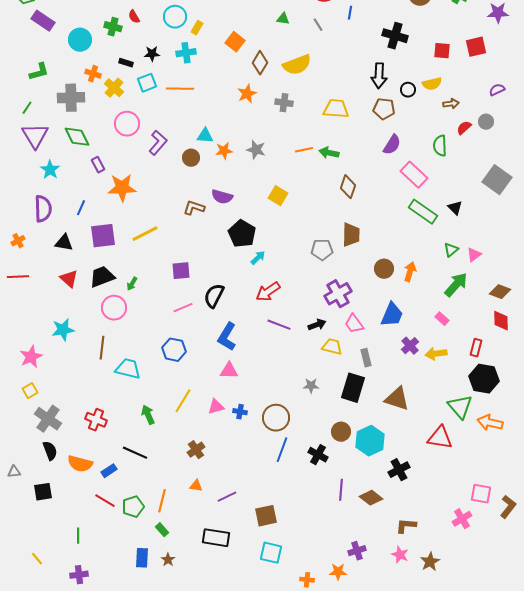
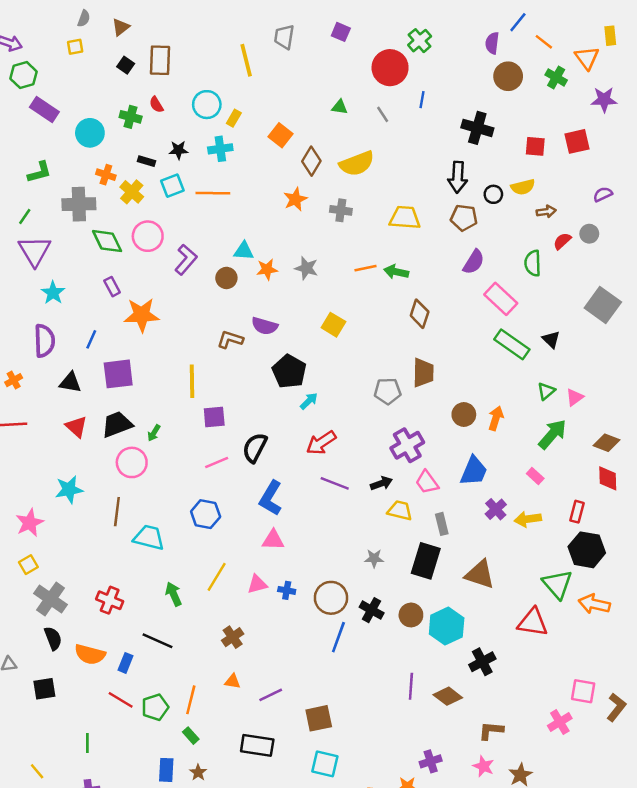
green diamond: (77, 137) -> (107, 241), moved
yellow line: (145, 234) -> (192, 381), moved, turned -64
black cross: (318, 455) -> (372, 610), moved
blue rectangle: (109, 471) -> (126, 663), turned -35

